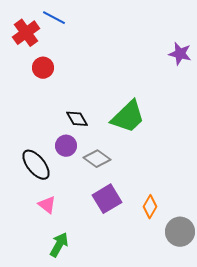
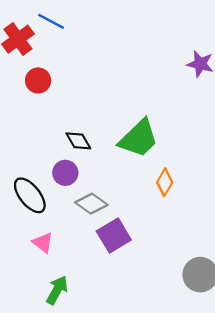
gray diamond: (97, 159) -> (91, 204), moved
orange diamond: (150, 207) -> (165, 182), moved

